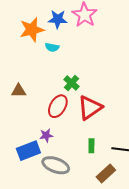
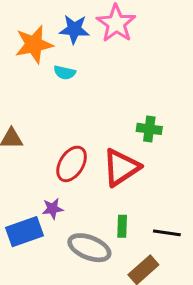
green cross: (72, 83) -> (149, 129), moved, turned -35
gray ellipse: (56, 165) -> (89, 248), moved

